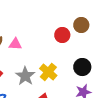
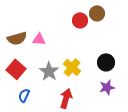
brown circle: (81, 25) -> (97, 13), moved
red circle: (62, 35) -> (80, 20), moved

